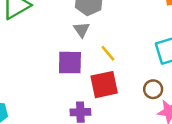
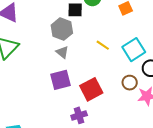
yellow line: (108, 53) -> (103, 45), moved

